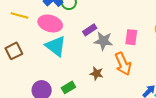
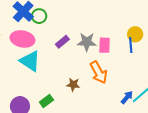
gray star: (103, 41) -> (87, 42), moved

